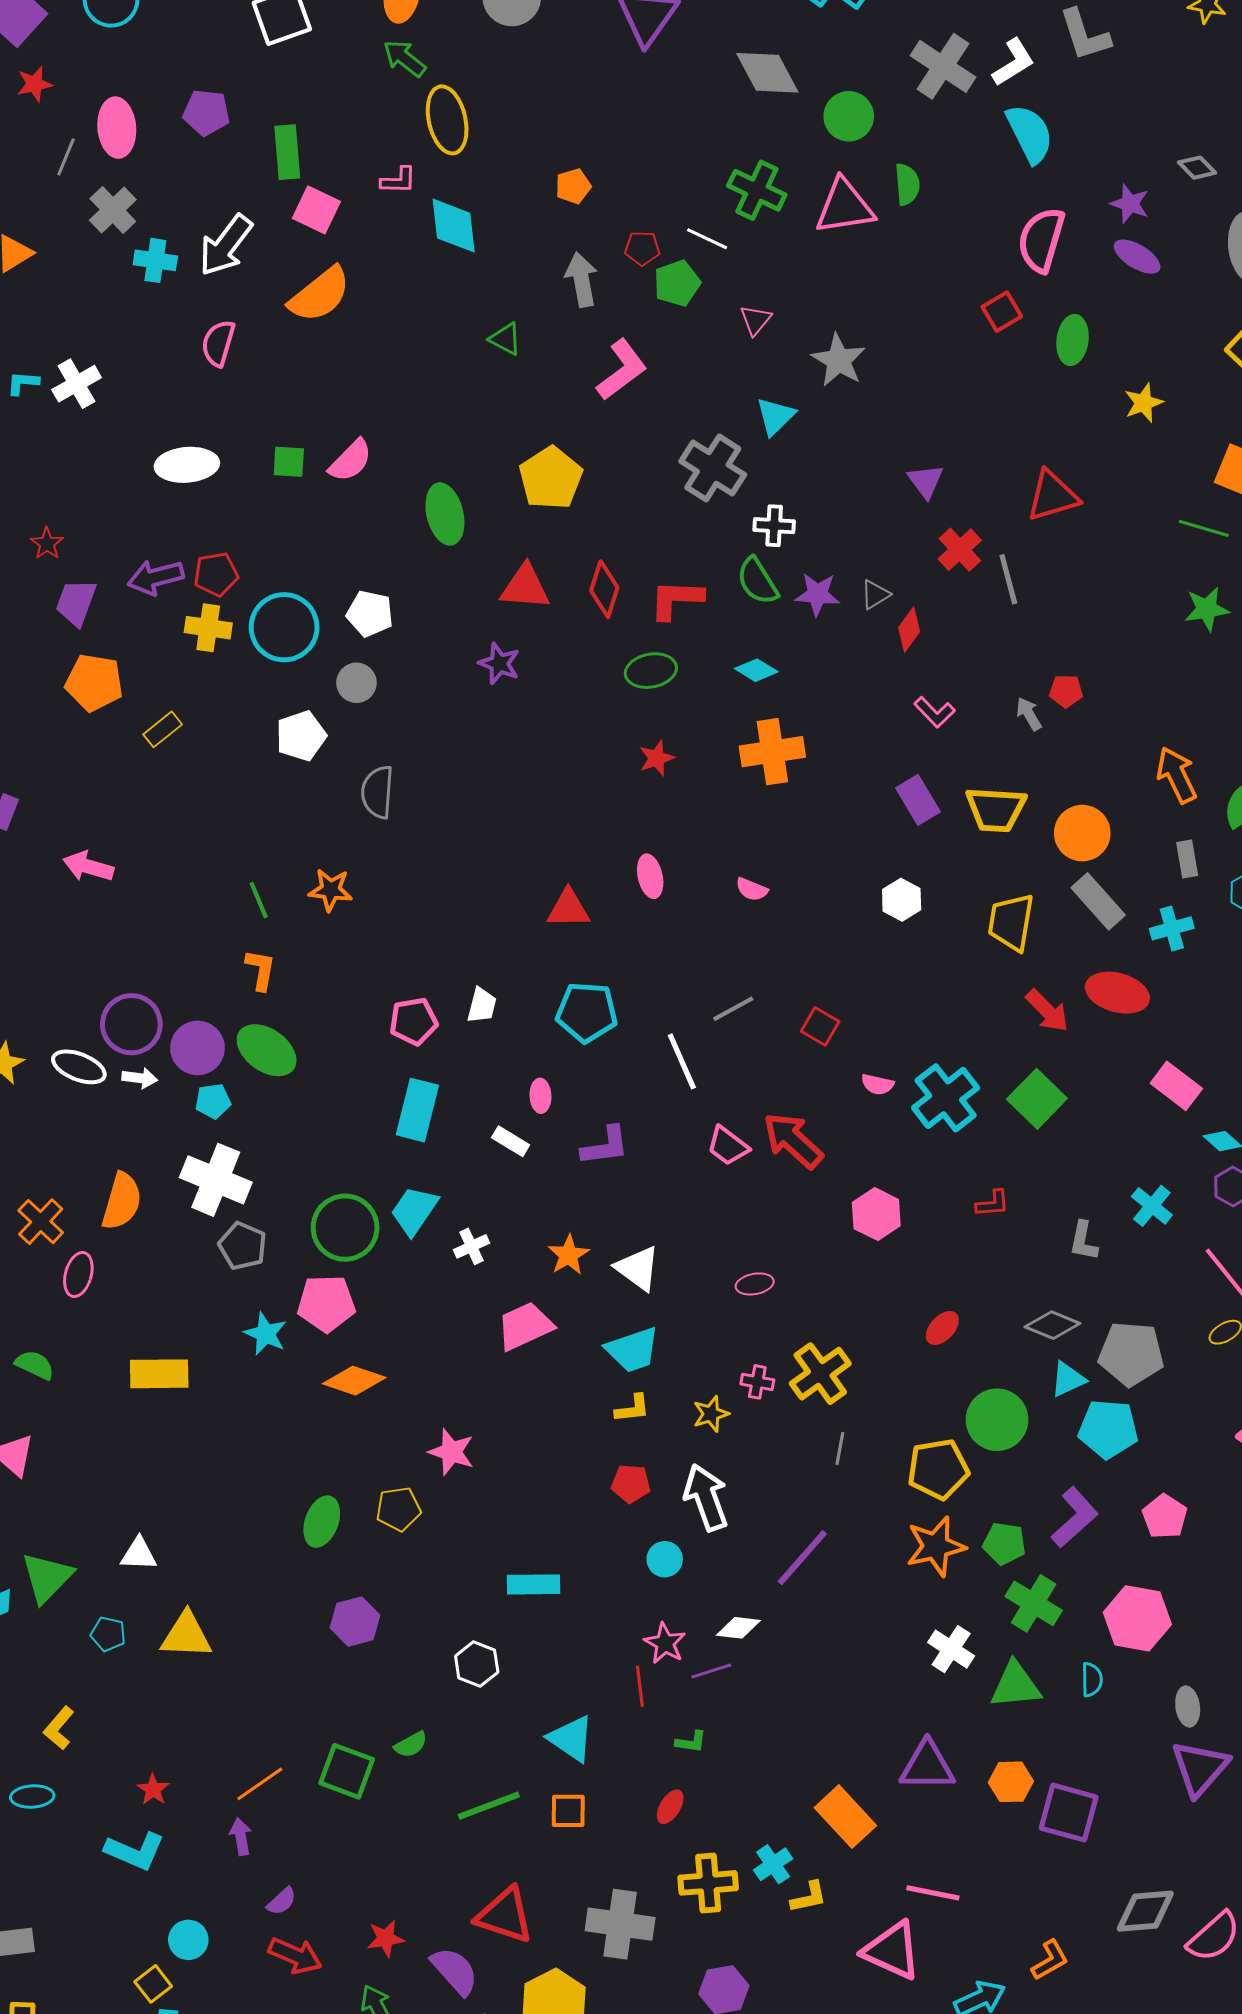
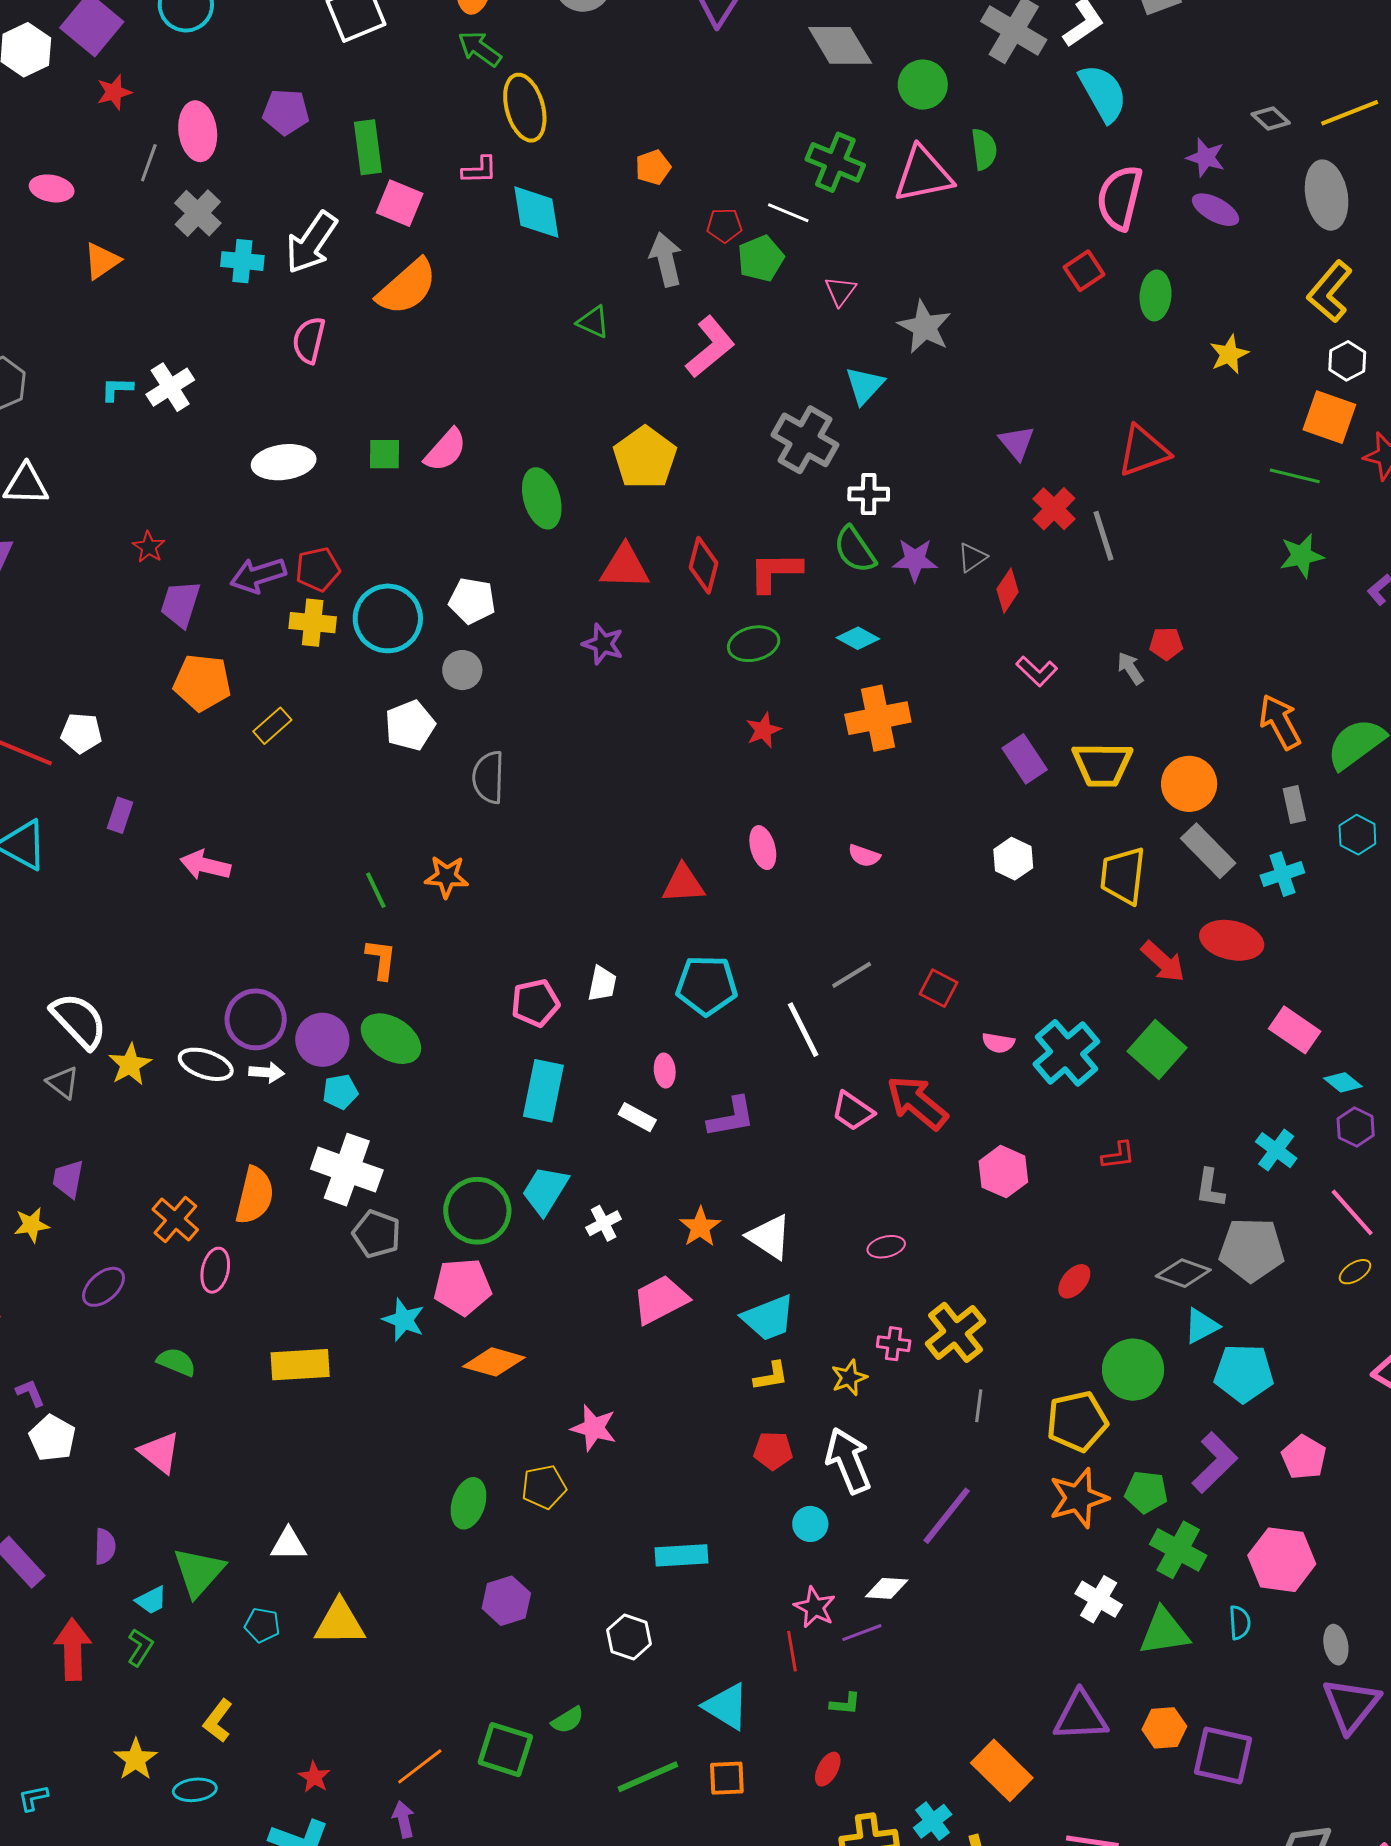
gray pentagon: (1131, 1354) -> (1252, 1250), moved

